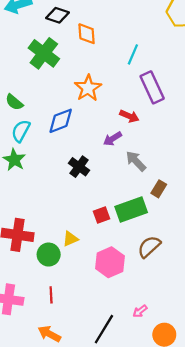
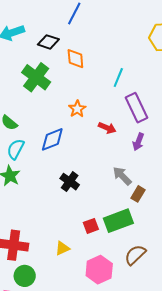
orange star: (88, 88) -> (77, 109), size x0.7
red arrow: (129, 116) -> (107, 128), moved
purple arrow: (112, 139) -> (138, 142), moved, turned -36
brown rectangle: (159, 189) -> (138, 194), moved
green circle: (49, 255) -> (25, 276), moved

